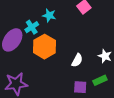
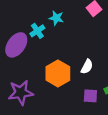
orange hexagon: (45, 47) -> (58, 73), moved

